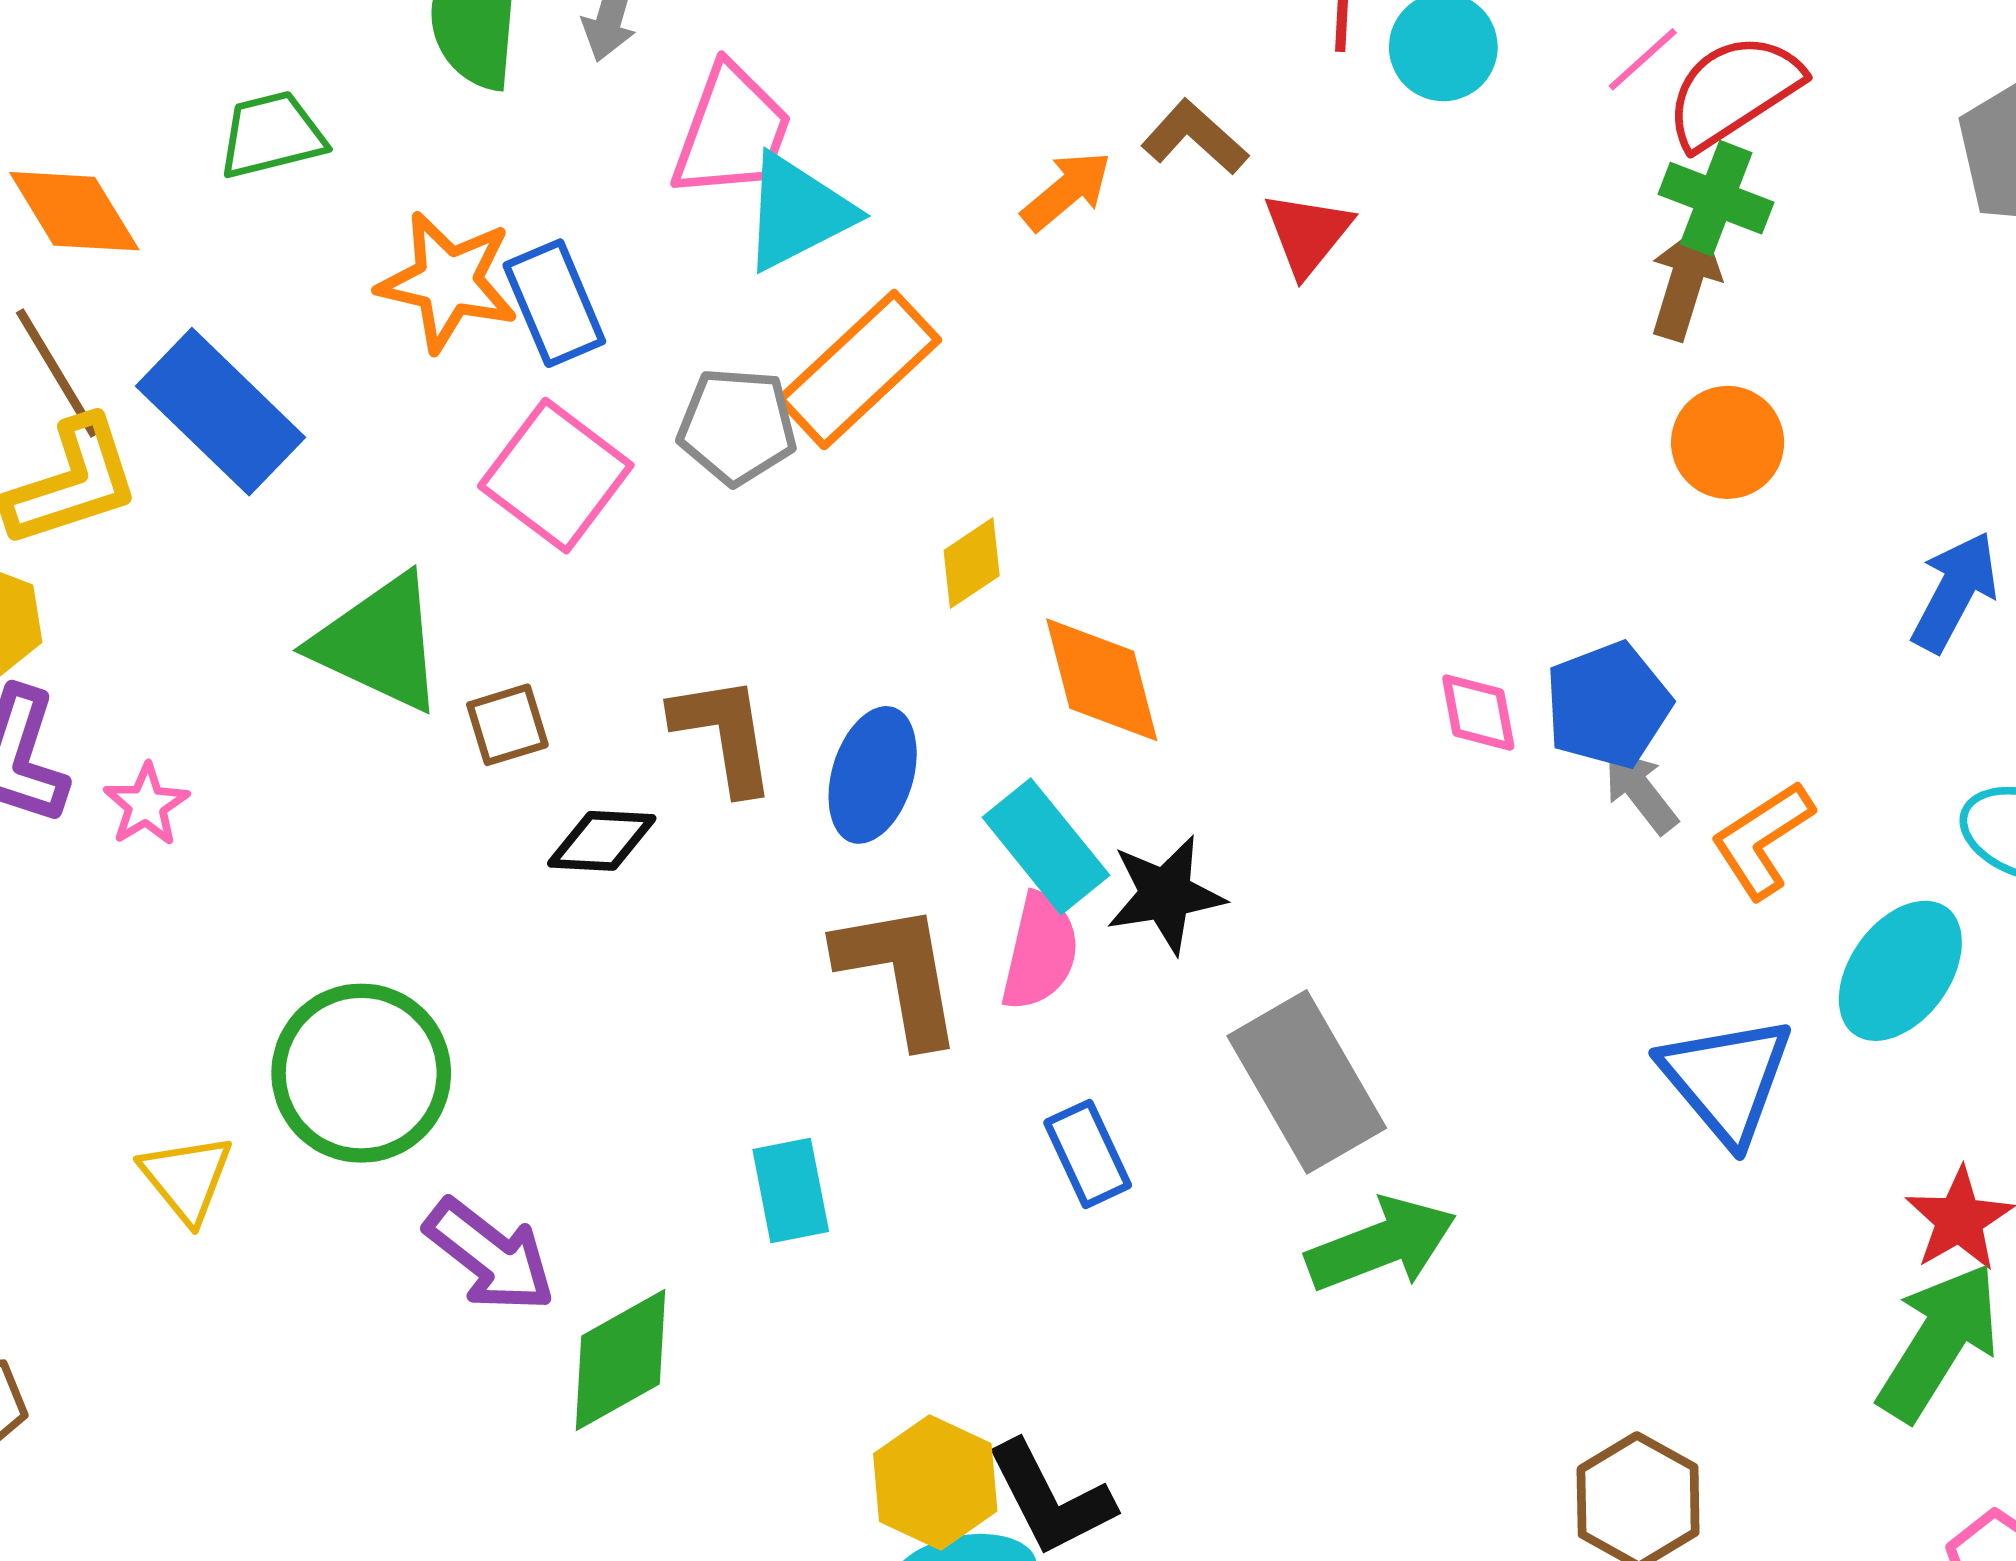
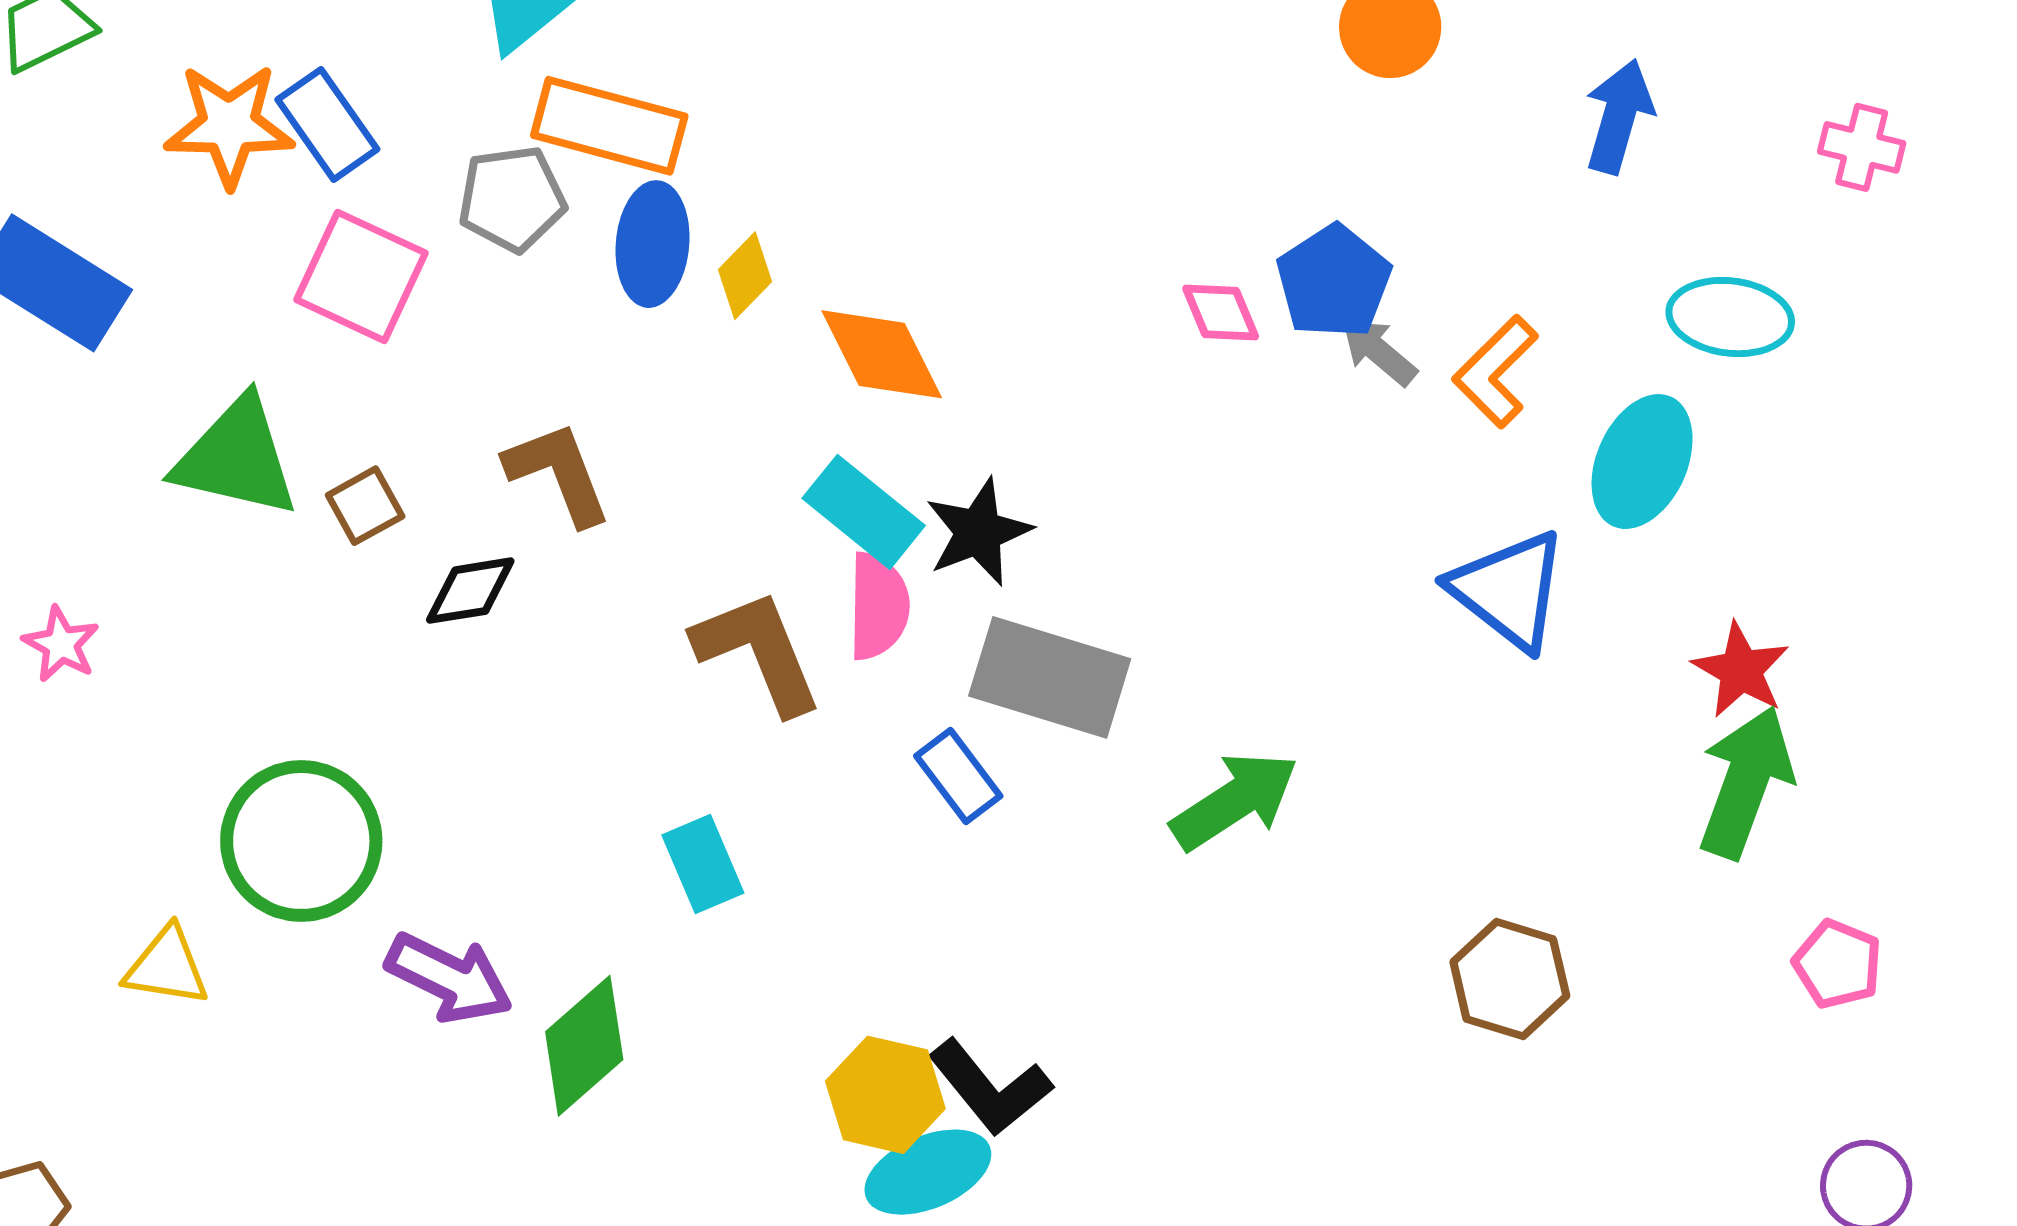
orange rectangle: (859, 370) -> (609, 126), turned 70
blue ellipse: (873, 775) -> (652, 244), moved
gray rectangle: (1307, 1082) -> (1050, 677), moved, turned -31
yellow triangle: (187, 1178) -> (167, 967), turned -30

